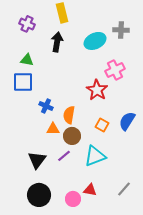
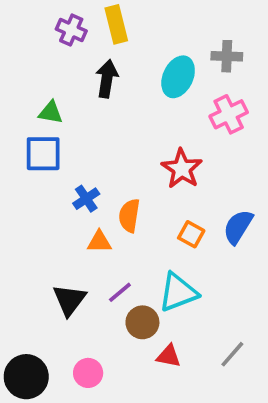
purple cross: (27, 24) -> (71, 30), moved
cyan ellipse: (95, 41) -> (178, 77), turned -40
pink cross: (115, 70) -> (229, 114), moved
blue cross: (46, 106) -> (86, 199), turned 32
brown circle: (72, 136) -> (142, 322), moved
black circle: (39, 195) -> (26, 377), moved
pink circle: (73, 199) -> (88, 373), moved

